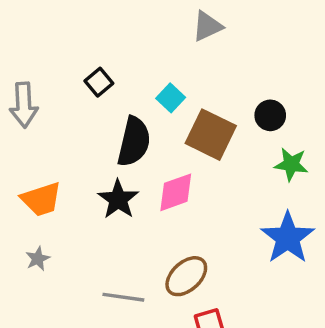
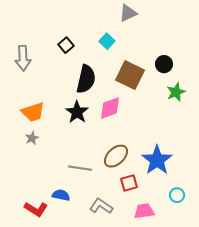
cyan square: (171, 98) -> (107, 41), moved
green star: (291, 164) -> (176, 92), turned -30
blue star: (288, 238) -> (157, 160), moved
gray star: (38, 259) -> (32, 138), moved

